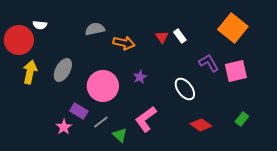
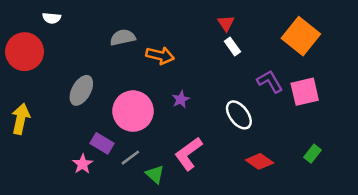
white semicircle: (40, 25) -> (52, 18), moved
red triangle: (162, 37) -> (226, 23), moved
yellow arrow: (30, 72) -> (21, 119), moved

